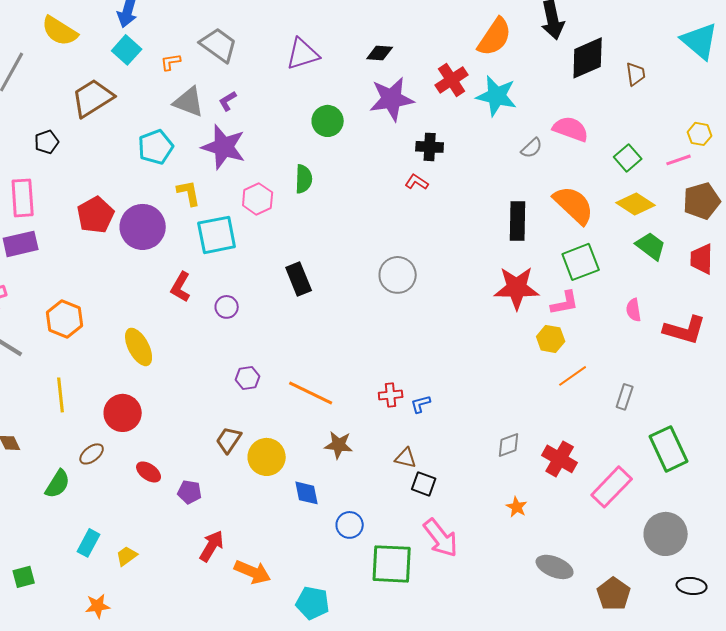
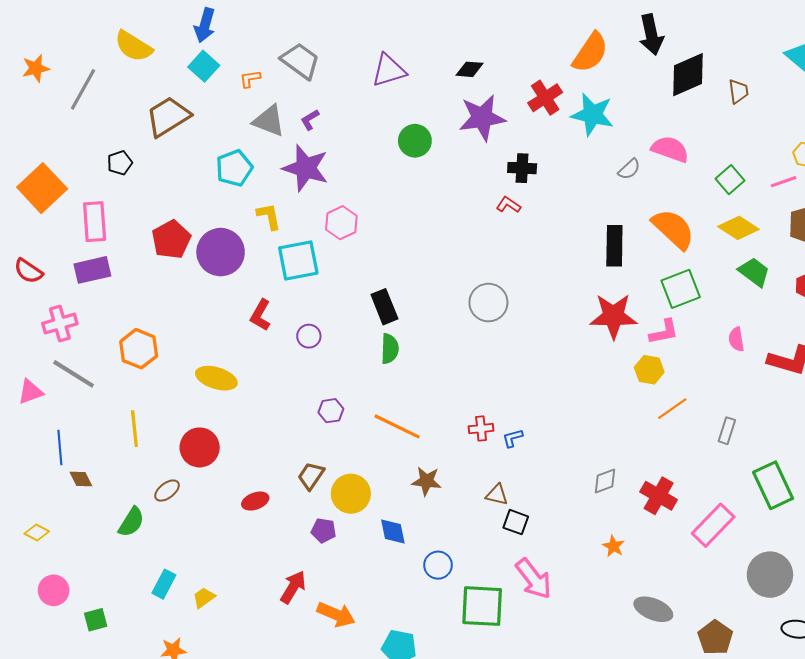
green semicircle: (304, 179) -> (390, 349), moved
yellow ellipse: (139, 347) -> (216, 378), turned -45
red ellipse: (149, 472) -> (255, 501), moved, turned -55
purple pentagon: (190, 492) -> (324, 530), moved

